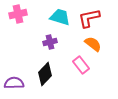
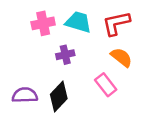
pink cross: (18, 14) -> (43, 23), moved
purple semicircle: (14, 83) -> (25, 95), moved

